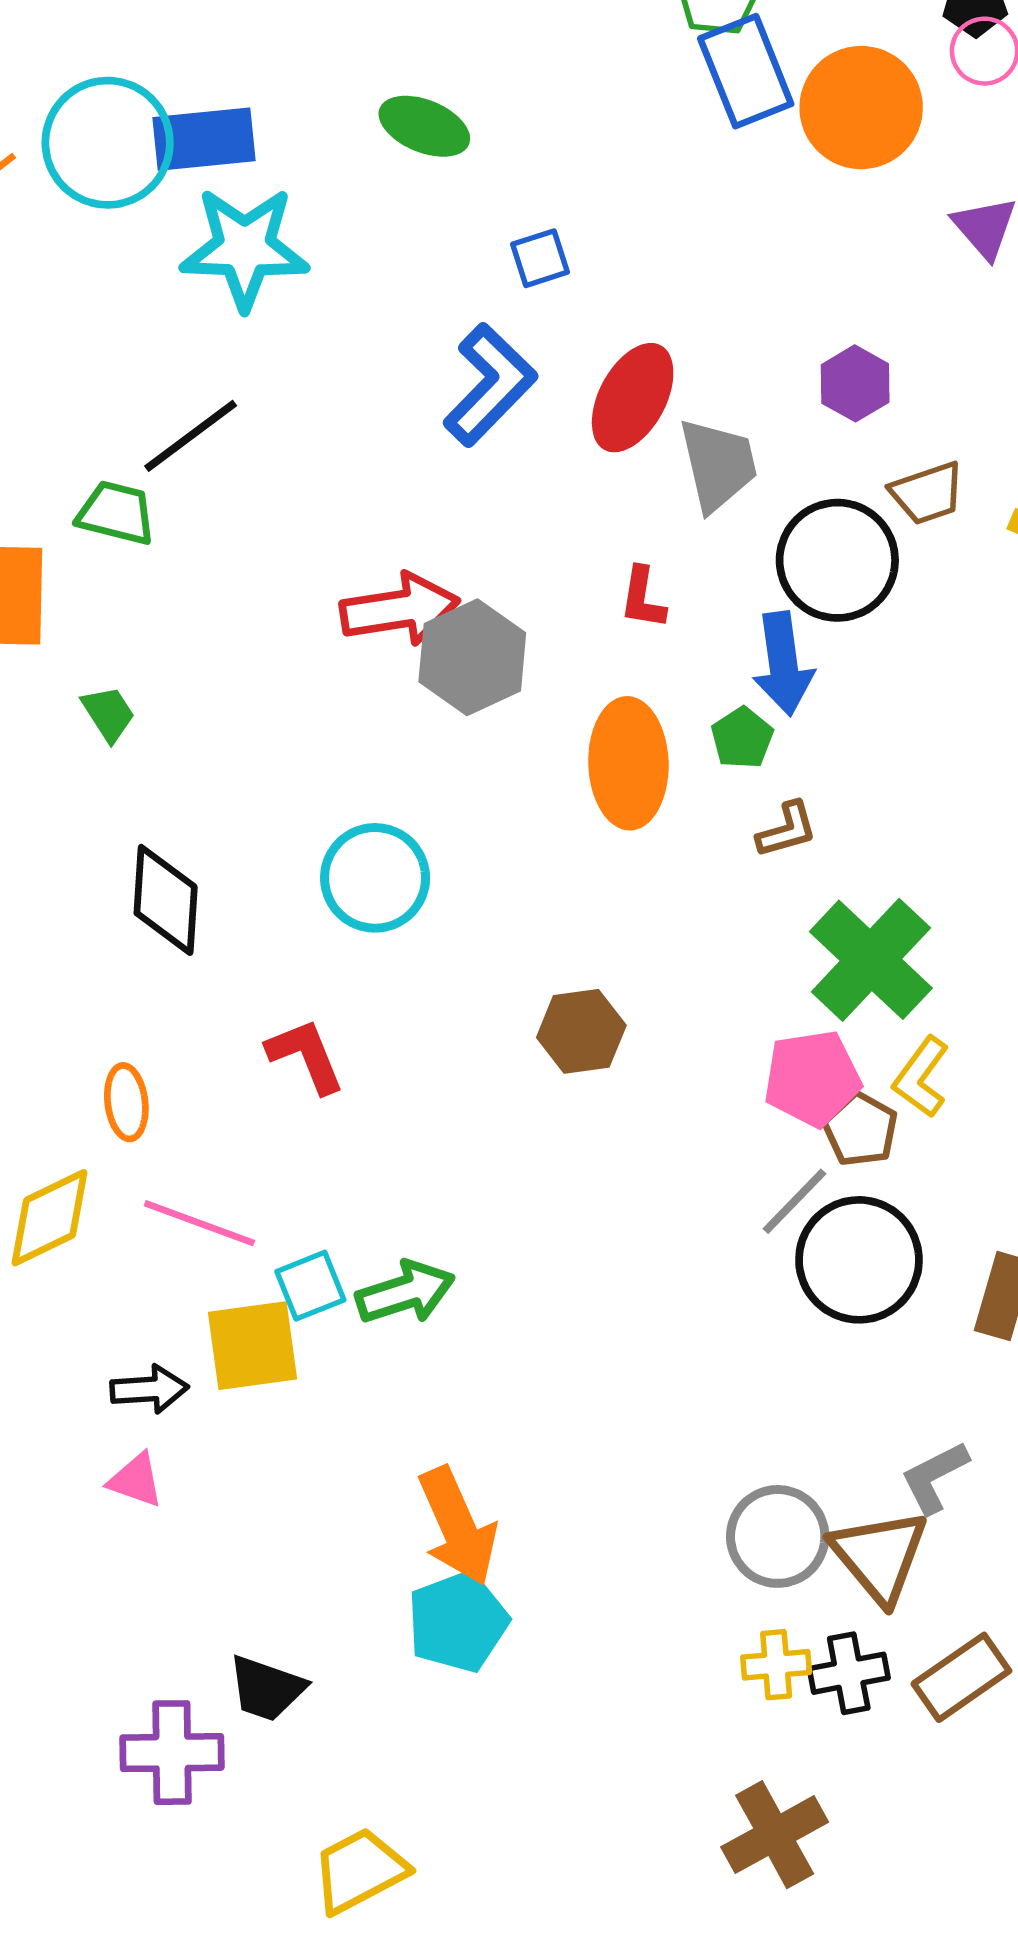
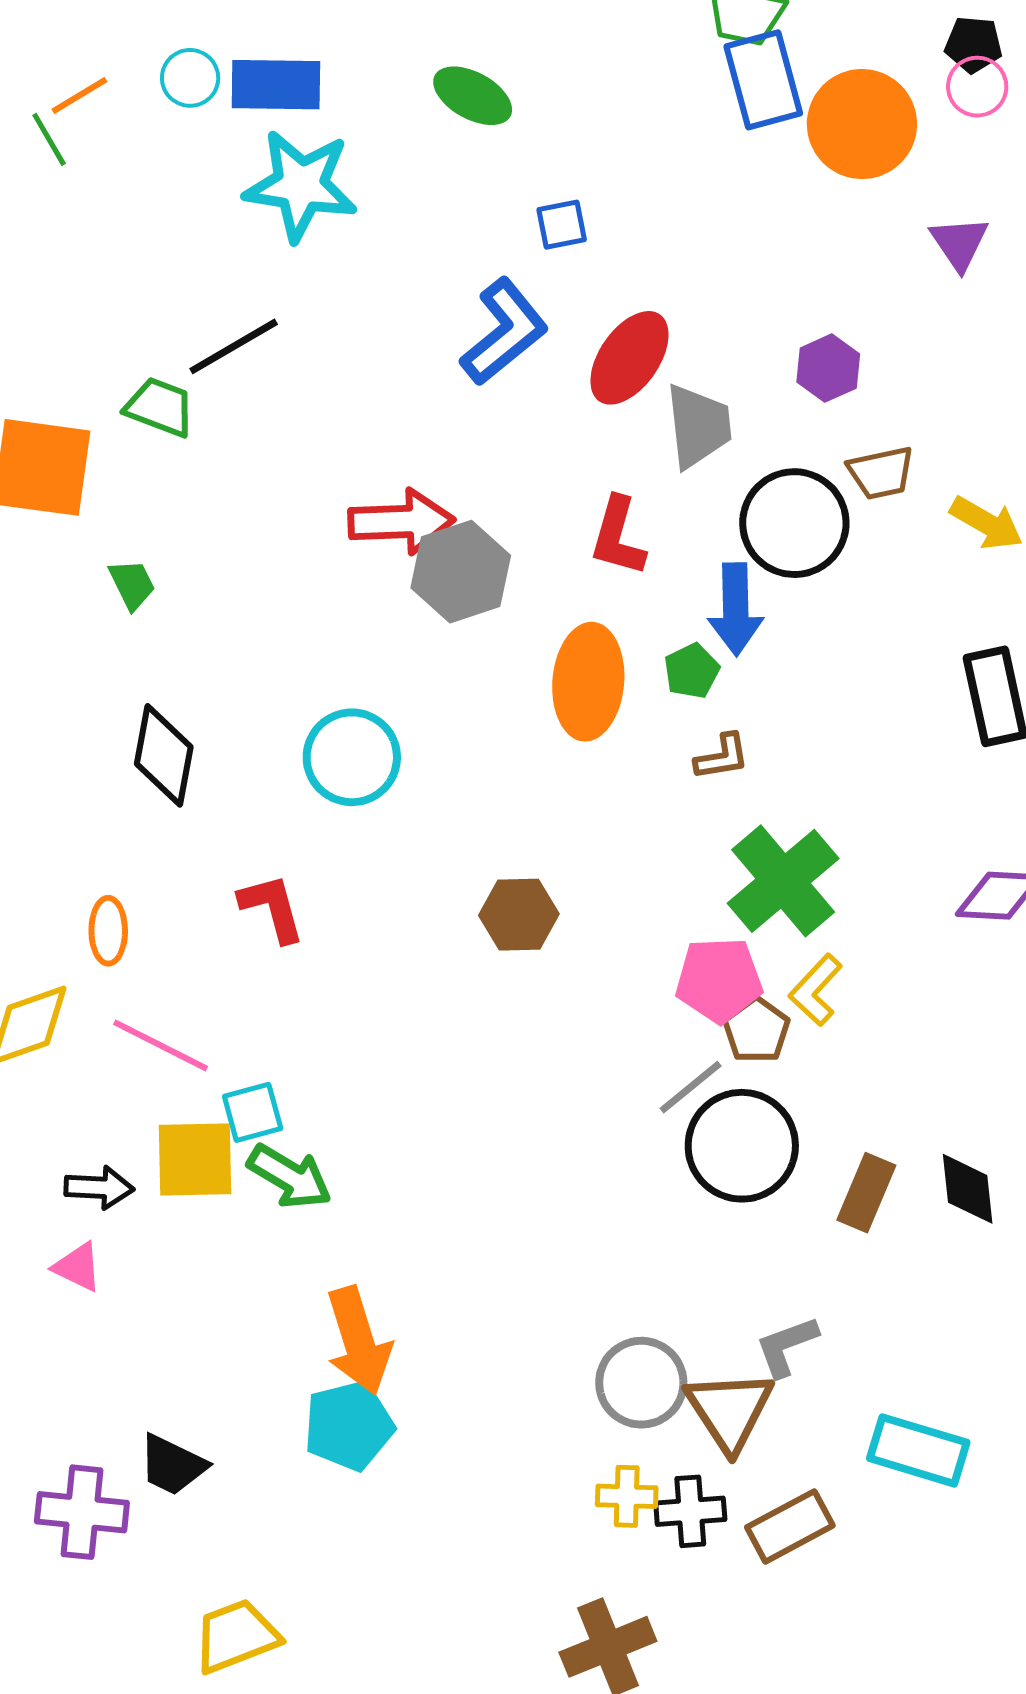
cyan circle: (108, 143) -> (190, 78), size x0.5
red L-shape: (643, 598) -> (618, 537), size x1.4
green arrow: (405, 1292) -> (290, 1177), moved, turned 42

